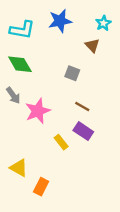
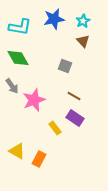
cyan star: (103, 23) -> (83, 21), moved
orange rectangle: (41, 187) -> (39, 159), moved

